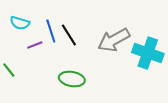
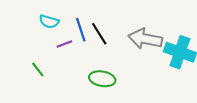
gray arrow: (114, 40) -> (145, 39), turned 40

